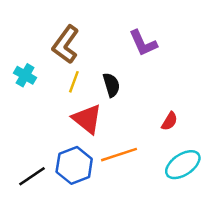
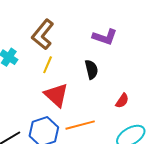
purple L-shape: (143, 43) -> (105, 37), turned -50
black semicircle: (111, 85) -> (91, 69), moved

